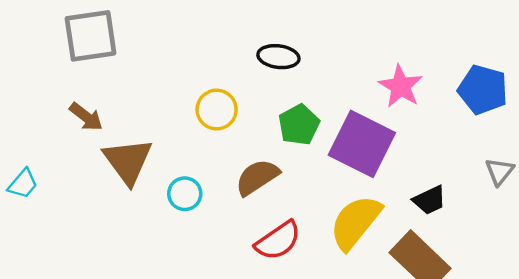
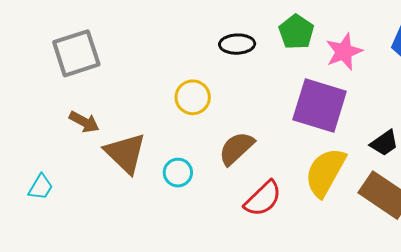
pink star: (401, 86) -> (344, 52), turned 30
green pentagon: (299, 125) -> (296, 32), moved

